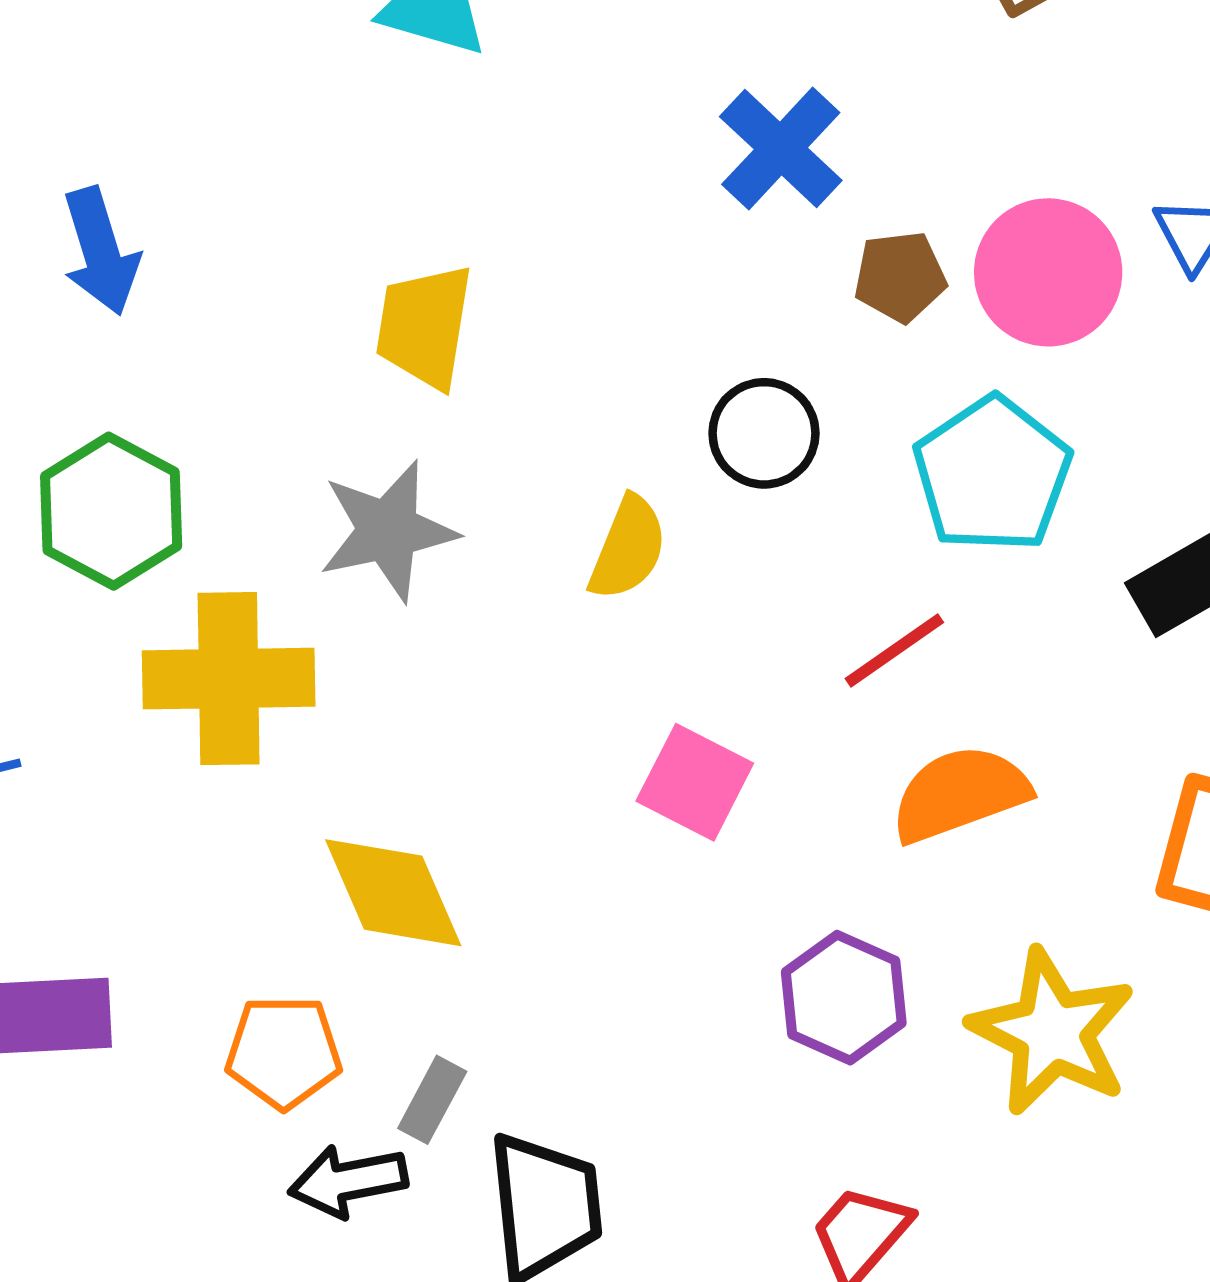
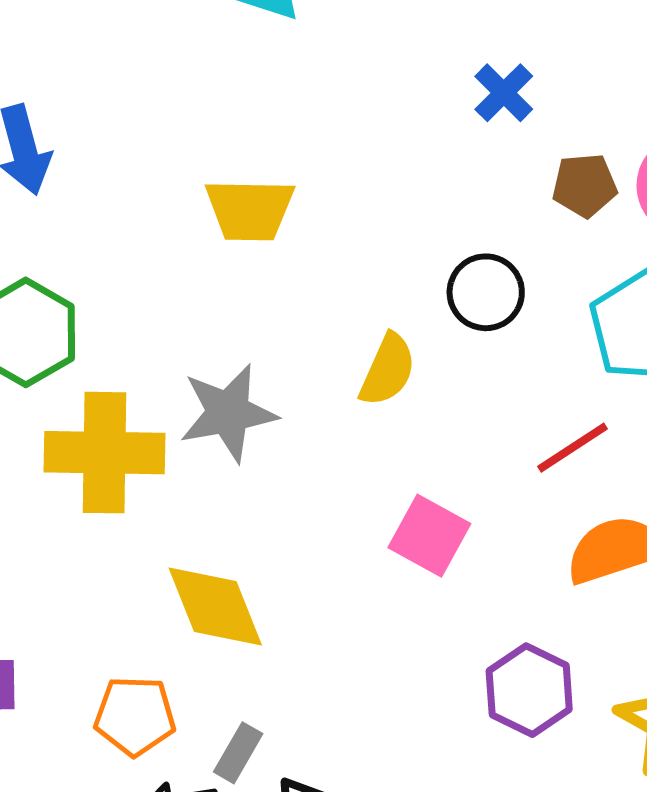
blue cross: (781, 149) -> (504, 93), size x0.7
yellow trapezoid: (424, 326) -> (250, 210), turned -100
gray star: (388, 531) -> (228, 413), moved

